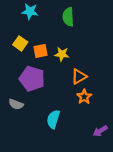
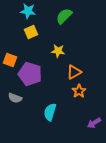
green semicircle: (68, 17) -> (64, 16), turned 48
yellow square: (20, 43) -> (31, 32), moved, turned 32
orange square: (41, 51) -> (10, 60), moved, turned 32

